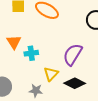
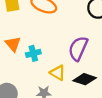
yellow triangle: (51, 74) -> (58, 73), turned -35

